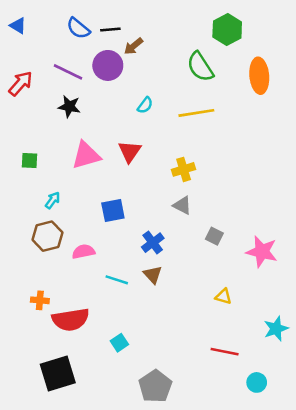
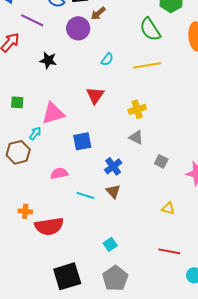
purple line: (68, 72) -> (32, 20), moved
pink triangle: (86, 155) -> (53, 113), moved
brown hexagon: (47, 236) -> (18, 152), moved
cyan square: (119, 343) -> (110, 244), moved
black square: (58, 373) -> (67, 276), moved

